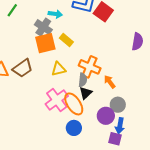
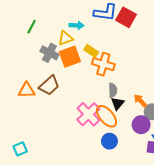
gray cross: (43, 27) -> (49, 53), moved
orange cross: (90, 67) -> (103, 64), moved
yellow triangle: (59, 69) -> (66, 38), moved
orange arrow: (110, 82) -> (140, 101), moved

